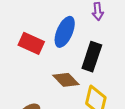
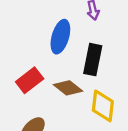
red rectangle: (31, 43) -> (30, 80), moved, turned -55

